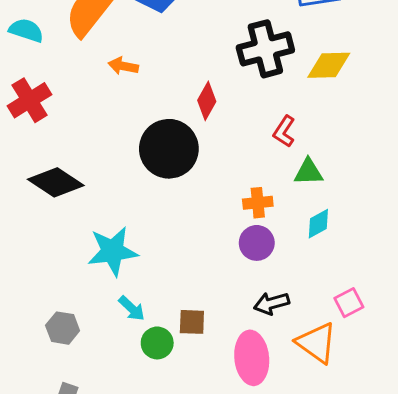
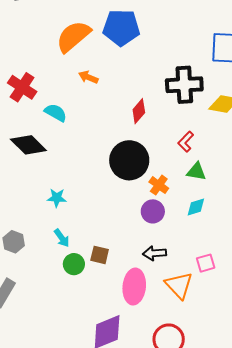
cyan semicircle: (26, 30) -> (56, 113), moved
red cross: (30, 100) -> (22, 87), turned -36
black circle: (169, 149) -> (129, 160), moved
orange cross: (258, 203) -> (159, 185), turned 30
cyan star: (113, 251) -> (57, 198), size x0.6

